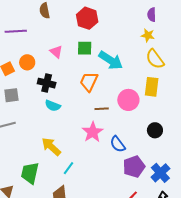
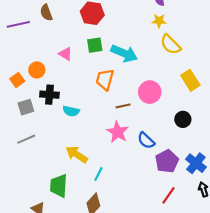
purple line: (16, 31) -> (18, 24), moved
black cross: (47, 83) -> (49, 95), moved
yellow rectangle: (152, 87) -> (190, 80), moved, turned -30

